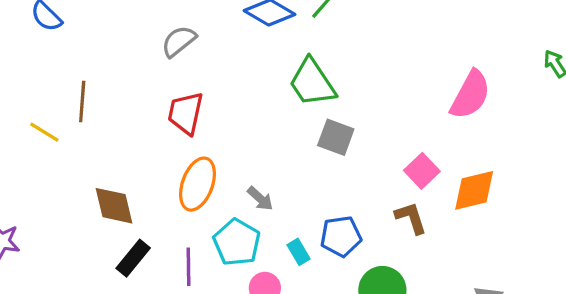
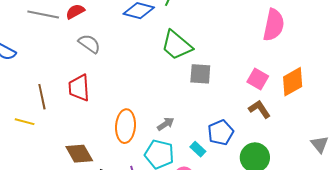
gray semicircle: (179, 41) -> (89, 44), turned 90
red trapezoid: (186, 113) -> (79, 88), moved
gray arrow: (260, 199) -> (166, 124), turned -60

